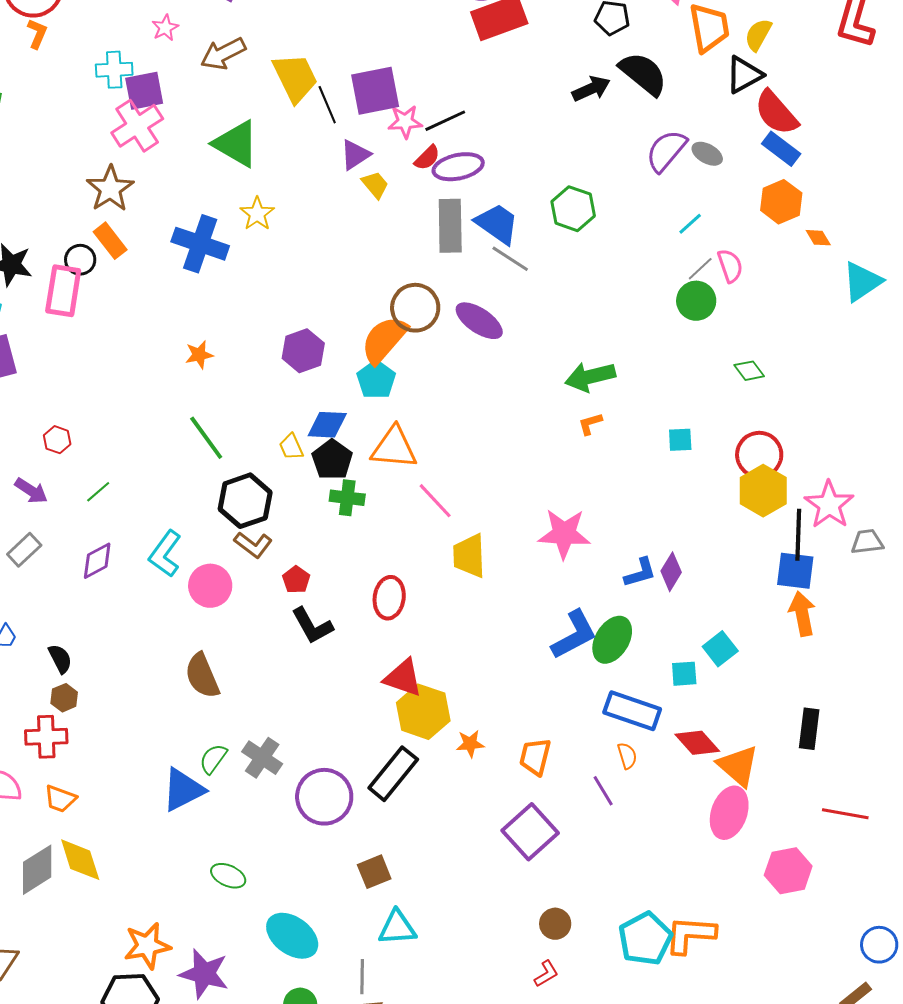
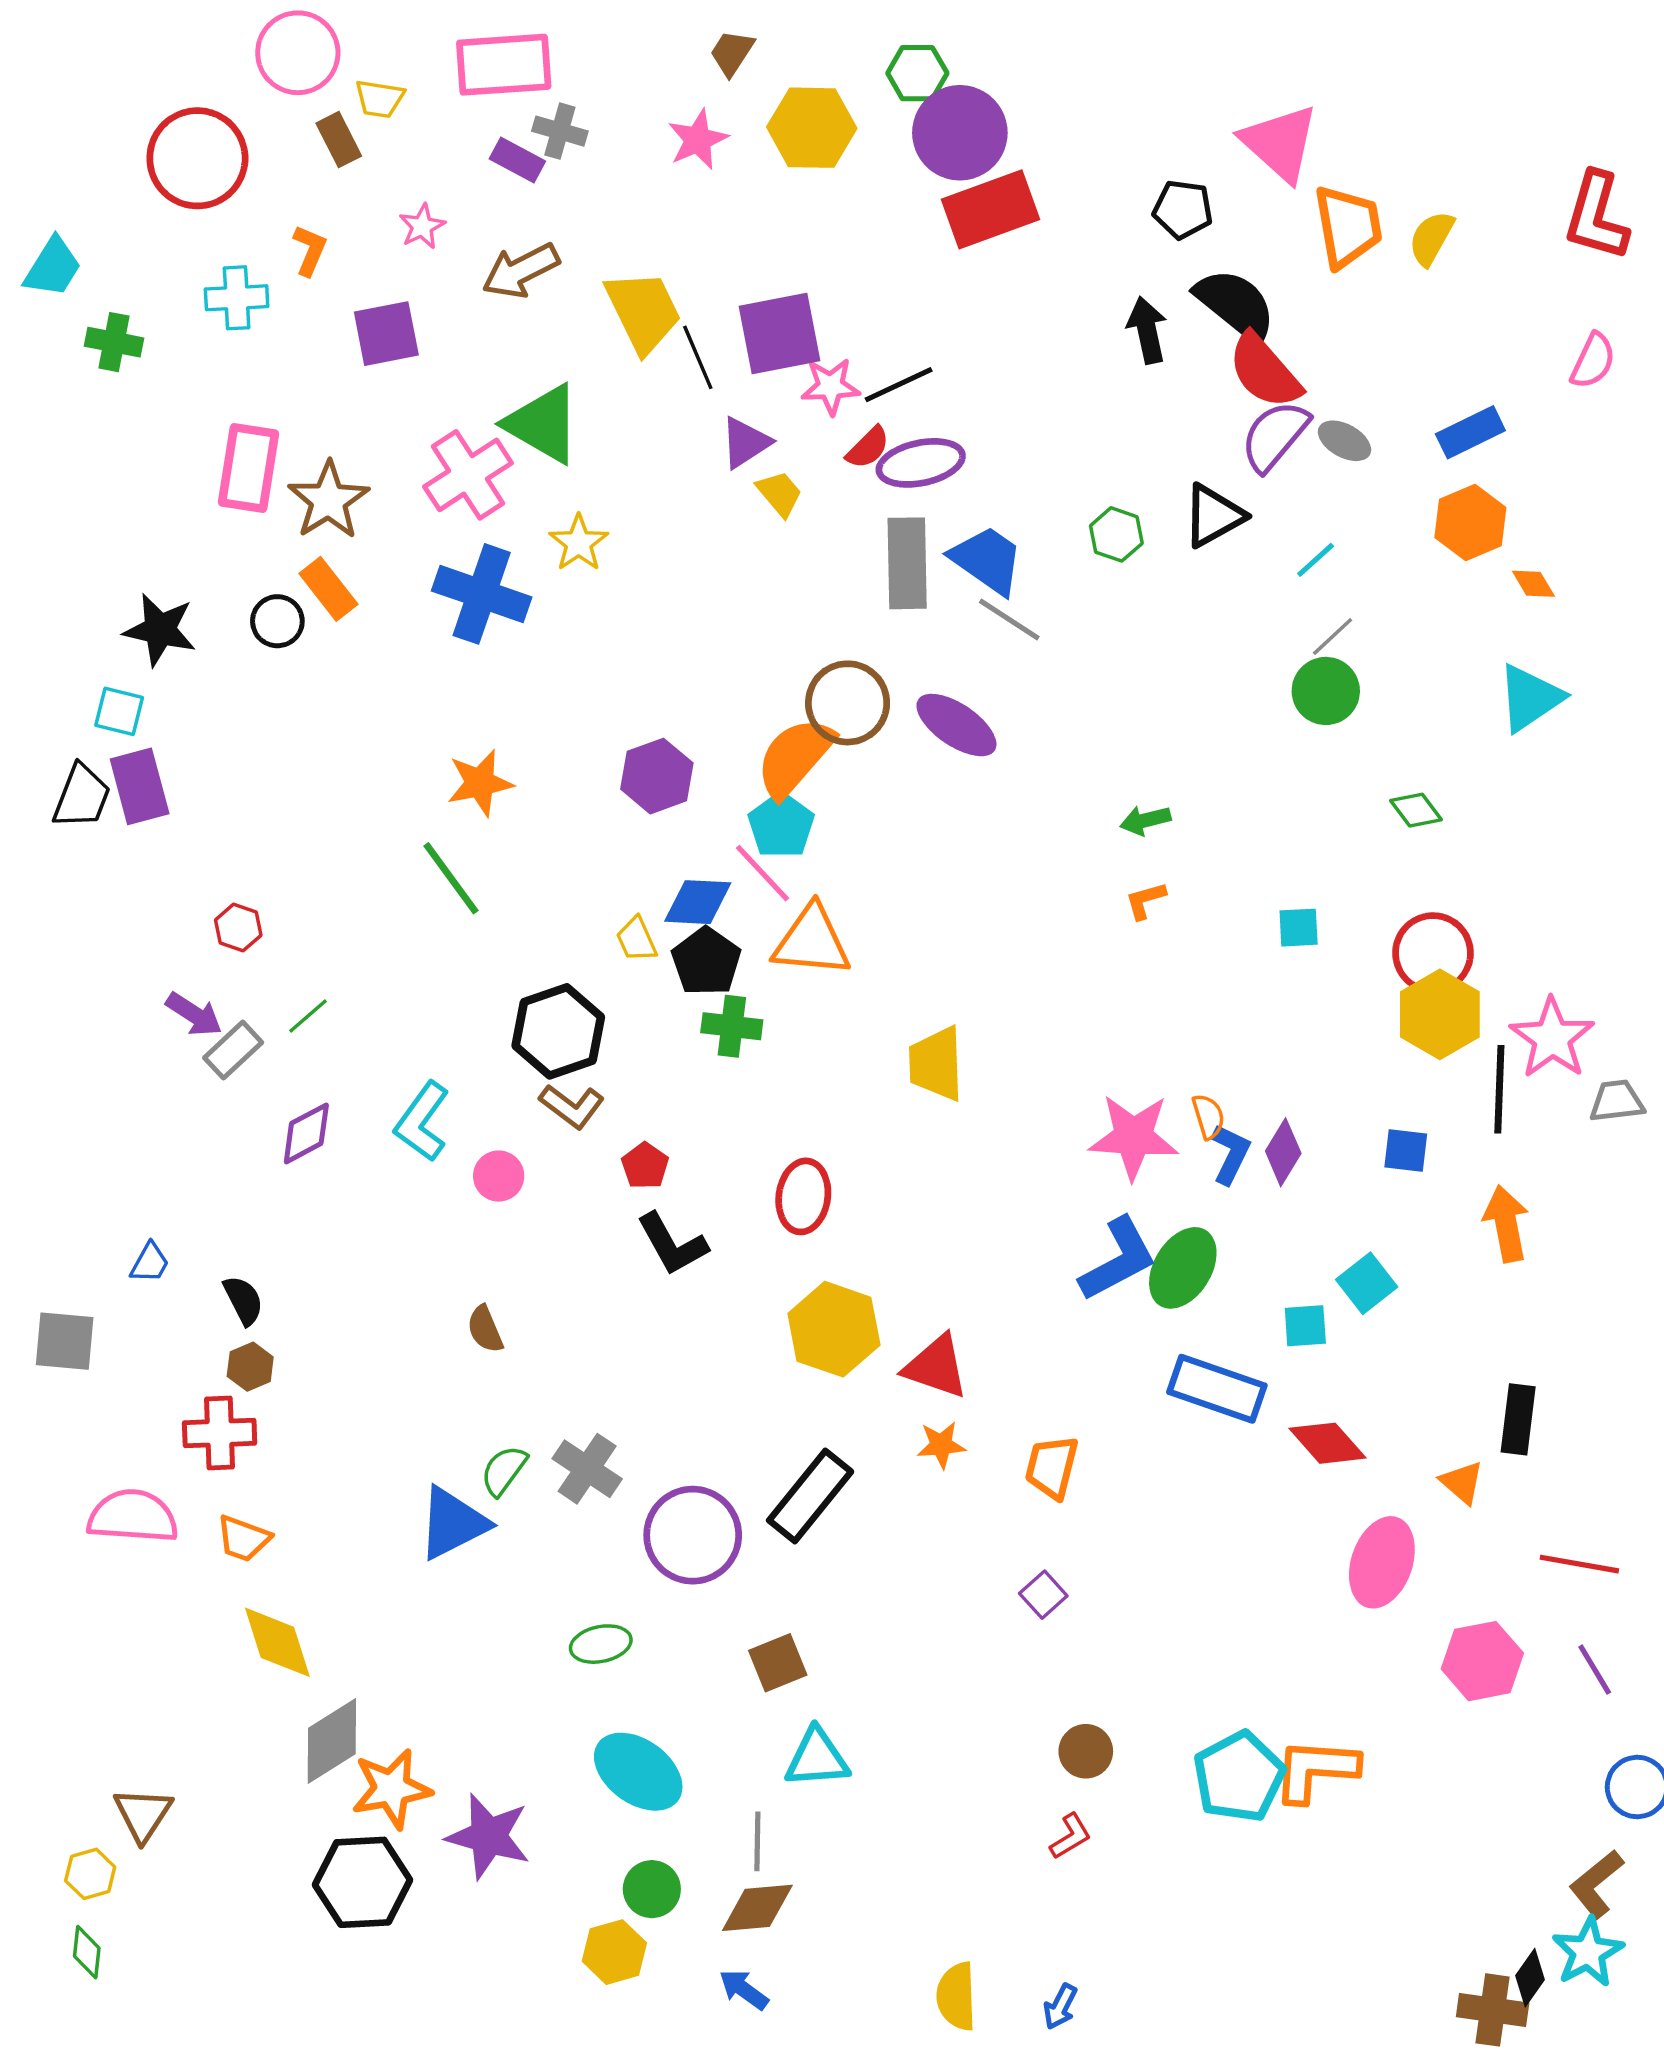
orange L-shape: (37, 34) -> (310, 250), moved
cyan cross: (114, 70) -> (237, 298), moved
black triangle: (744, 75) -> (1213, 516), moved
black arrow: (591, 89) -> (1147, 330), turned -78
red semicircle: (776, 113) -> (1265, 371), moved
pink cross: (137, 126) -> (468, 475), moved
blue rectangle: (781, 149) -> (1470, 432), turned -63
green hexagon: (573, 209) -> (1116, 534), size x0.7
pink semicircle: (730, 266) -> (1593, 361), moved, turned 44
cyan triangle: (862, 282) -> (1530, 698), moved
pink rectangle: (63, 291) -> (248, 468), moved
orange star: (199, 355) -> (480, 783), size x1.4
green arrow: (590, 377) -> (1145, 820), size x0.6
green line: (206, 438) -> (451, 878), moved
pink line: (435, 501) -> (762, 873), moved
pink star: (564, 534) -> (1133, 1137), moved
gray rectangle: (24, 550) -> (233, 1050), moved
yellow trapezoid: (469, 556) -> (936, 1064), moved
blue square: (795, 571) -> (1406, 1150), moved, size x0.7
blue L-shape: (640, 573) -> (1230, 1154), turned -48
pink circle: (210, 586) -> (499, 1176), size x0.7
brown semicircle: (202, 676) -> (485, 1329), size x0.6
red triangle: (403, 678) -> (936, 1367), moved
yellow hexagon: (423, 712) -> (834, 1329), moved
orange semicircle: (627, 756) -> (1208, 1116), moved
orange triangle: (738, 766) -> (1462, 1482), moved, size x0.6
purple line: (603, 791) -> (1595, 1670), moved
purple square: (530, 832) -> (1043, 1595), size x0.5
gray diamond: (37, 870) -> (332, 1741), moved
green ellipse: (228, 876) -> (601, 1644), moved, turned -36

